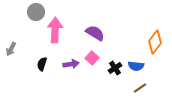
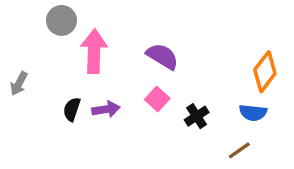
purple arrow: (71, 64) -> (106, 109), moved
blue semicircle: (136, 66) -> (253, 113), moved

